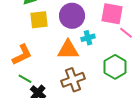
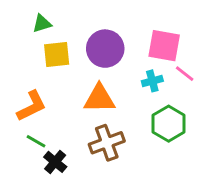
cyan cross: (88, 38) -> (152, 81), moved

